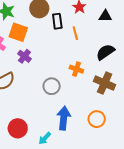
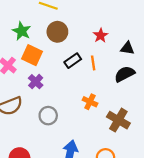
black rectangle: (57, 21) -> (73, 61), moved, turned 56
black semicircle: (105, 52) -> (125, 74), moved
gray circle: (52, 86) -> (48, 116), moved

